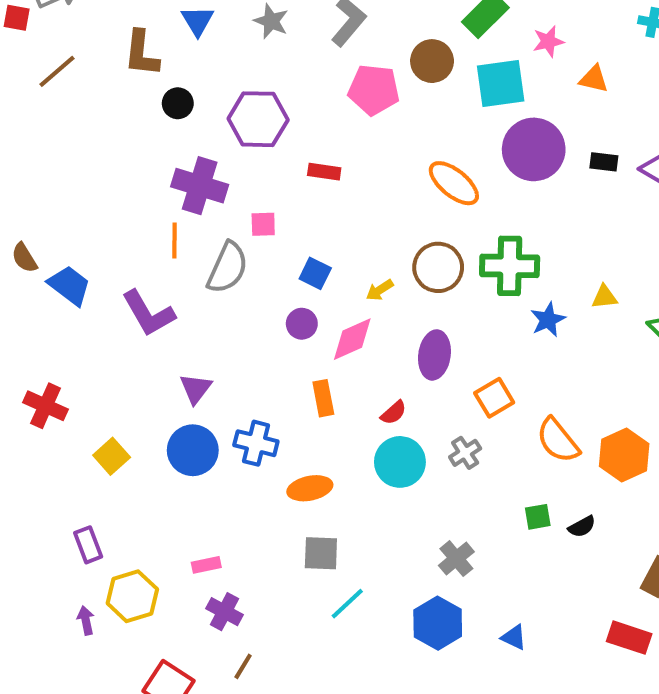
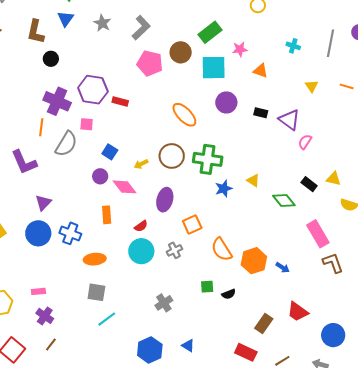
purple hexagon: (258, 119) -> (93, 90), moved
purple circle: (534, 149) -> (226, 102), size x0.7
yellow triangle: (604, 297) -> (253, 180), turned 32
pink diamond: (352, 339) -> (125, 187), turned 70
blue hexagon: (438, 623) -> (150, 350), moved

